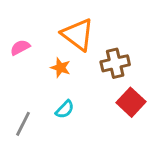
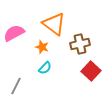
pink semicircle: (20, 47) -> (14, 33), size x1.5
cyan semicircle: (65, 109) -> (45, 68), moved

